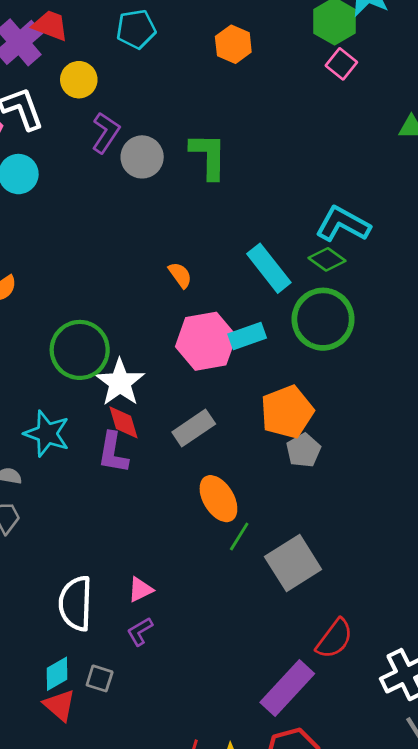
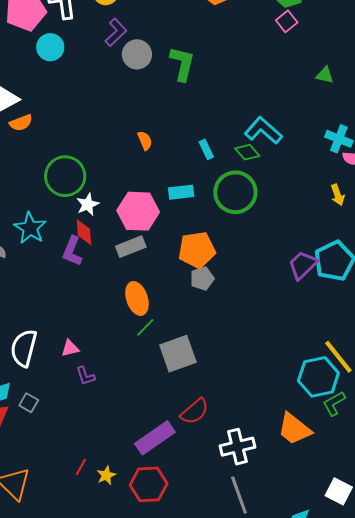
cyan rectangle: (269, 268) -> (206, 149), size x0.6
pink hexagon: (206, 341) -> (138, 211), moved
white star: (120, 382) -> (88, 204), size x0.7
purple L-shape: (140, 631) -> (85, 376), moved, turned -90

